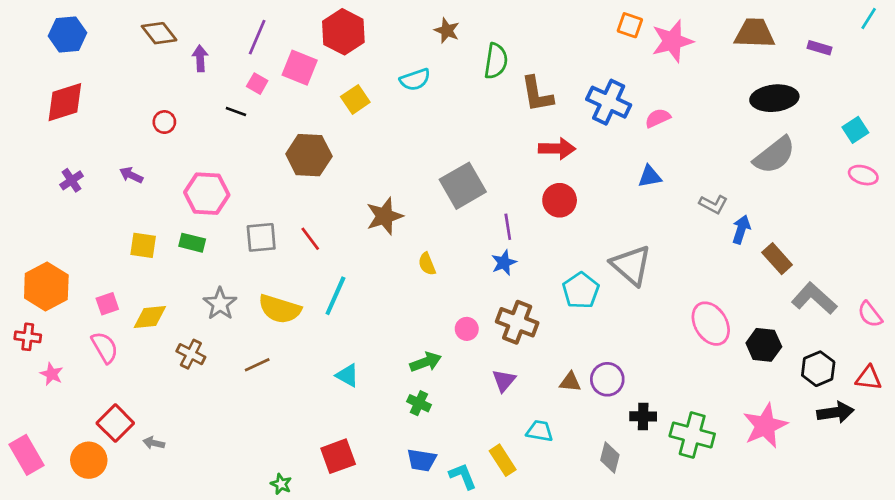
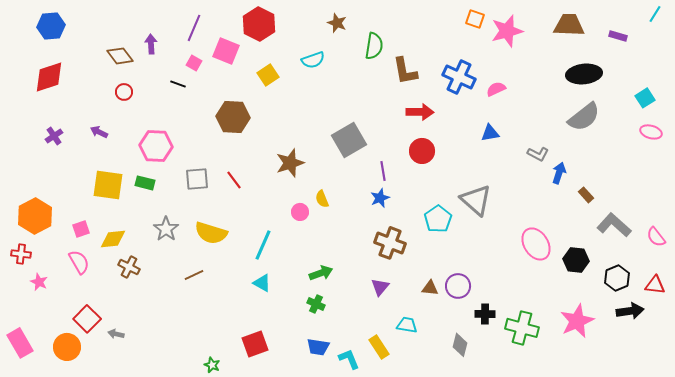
brown diamond: (159, 33) -> (120, 56), moved
yellow square: (143, 245) -> (108, 185), size x1.5
brown rectangle: (777, 259) -> (586, 195), size x0.7
cyan line: (335, 296) -> (263, 245), moved
pink circle: (467, 329) -> (300, 212), moved
brown cross: (191, 354) -> (129, 267), moved

